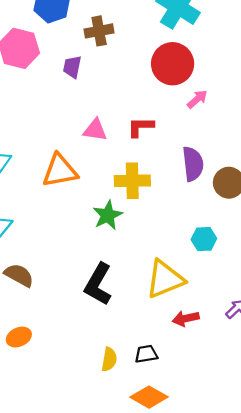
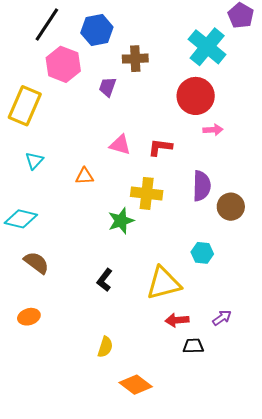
pink arrow: (197, 99) -> (213, 130), turned 30
orange triangle: (60, 171) -> (84, 176), size x0.6
black L-shape: (98, 284) -> (105, 280), size x0.6
black trapezoid: (146, 354) -> (193, 346), moved

